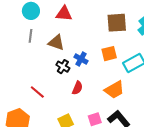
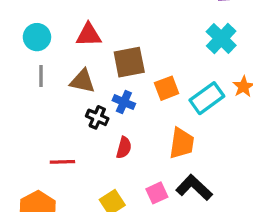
brown square: (117, 23) -> (129, 62), moved
orange trapezoid: (114, 90) -> (182, 143), turned -45
red line: (37, 92) -> (62, 162), turned -35

